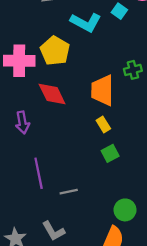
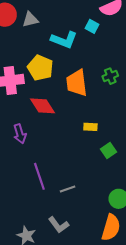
orange trapezoid: (102, 90) -> (77, 83), moved
yellow rectangle: (103, 125) -> (90, 127), turned -48
green square: (110, 153) -> (108, 150), moved

